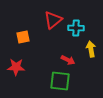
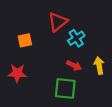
cyan cross: (76, 28) -> (76, 38), moved, turned -35
yellow arrow: (91, 49) -> (99, 66), moved

